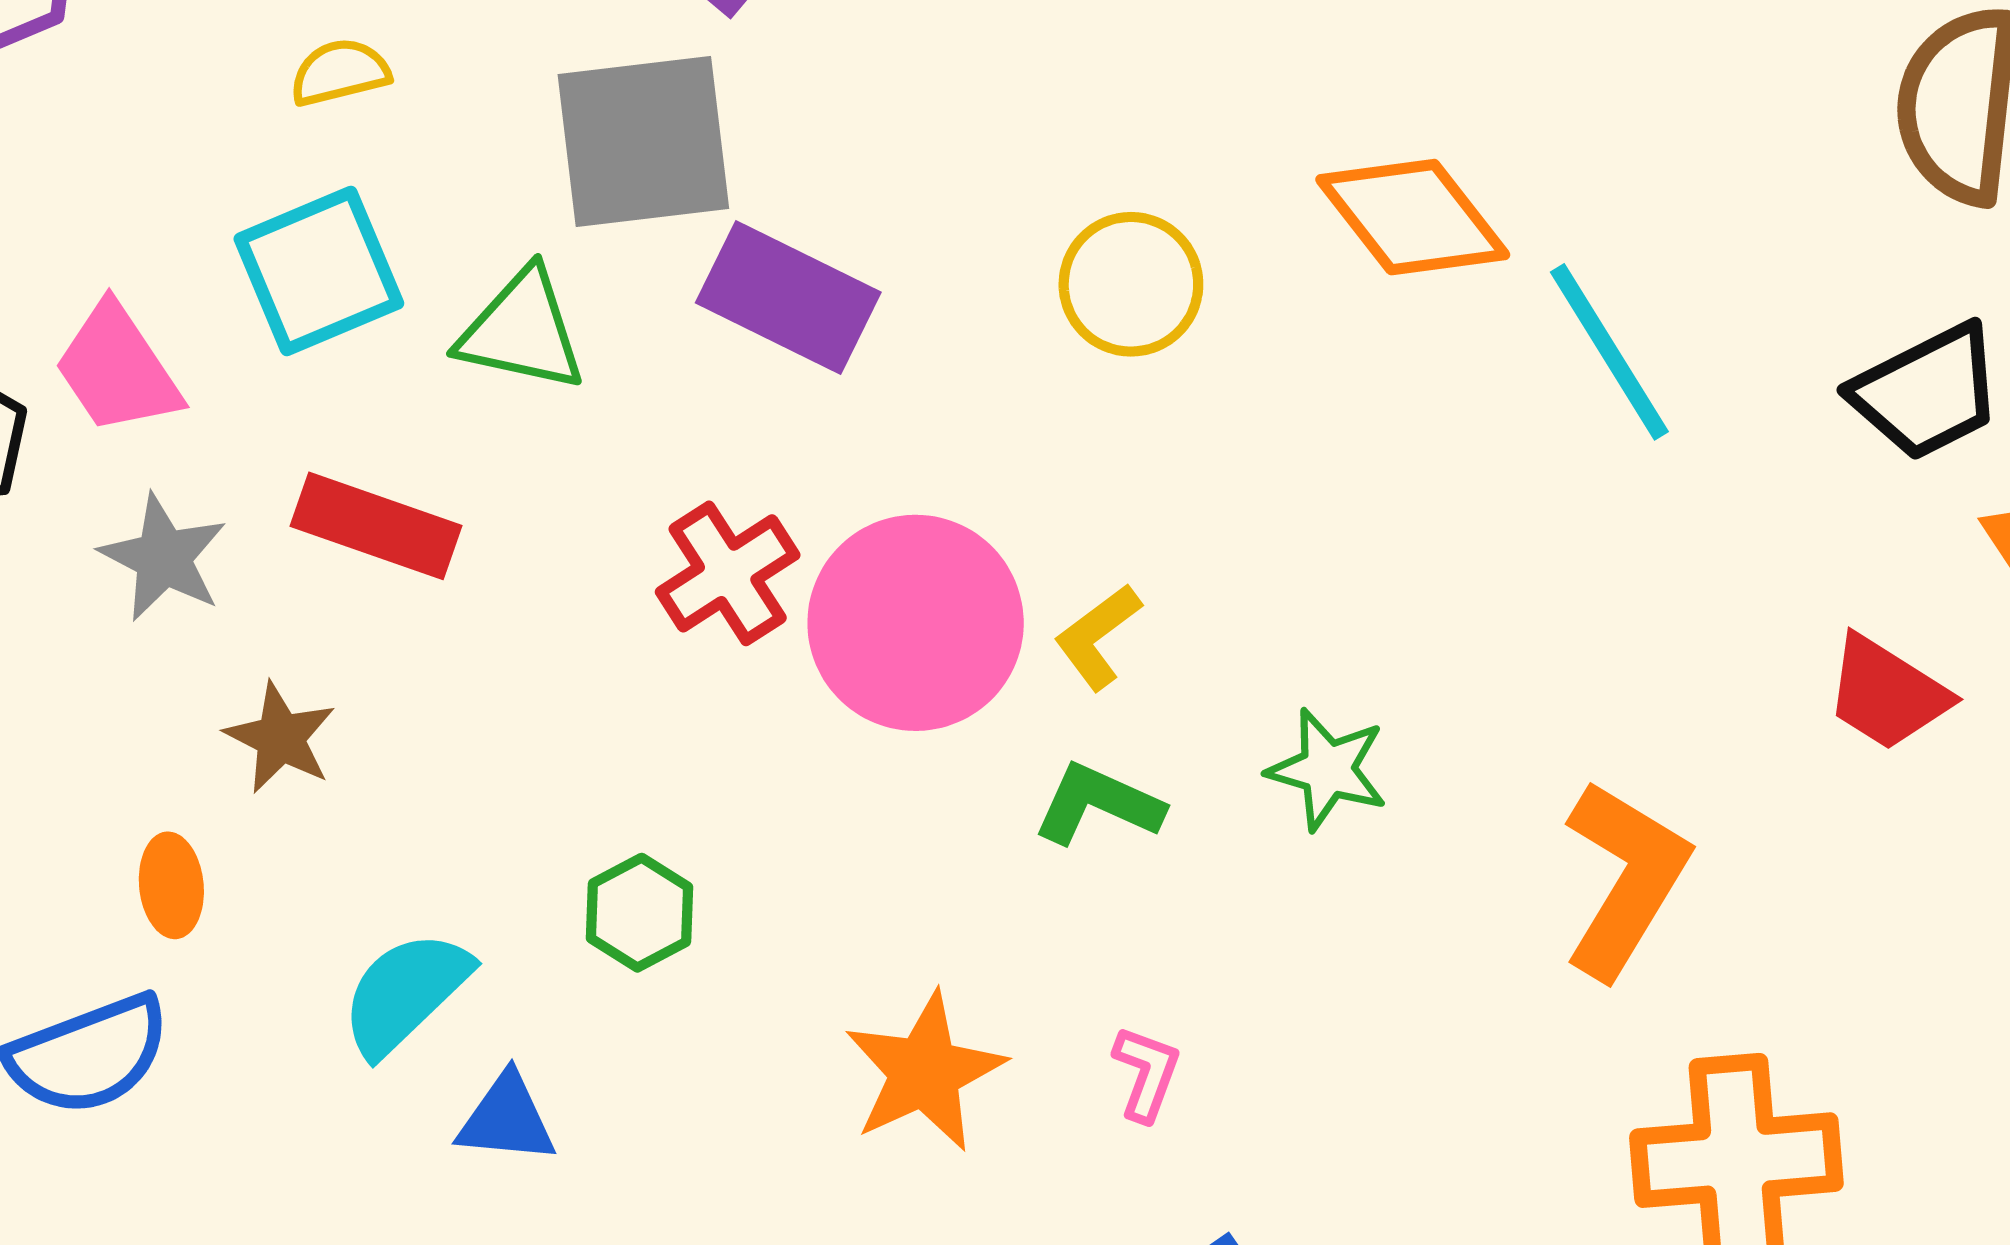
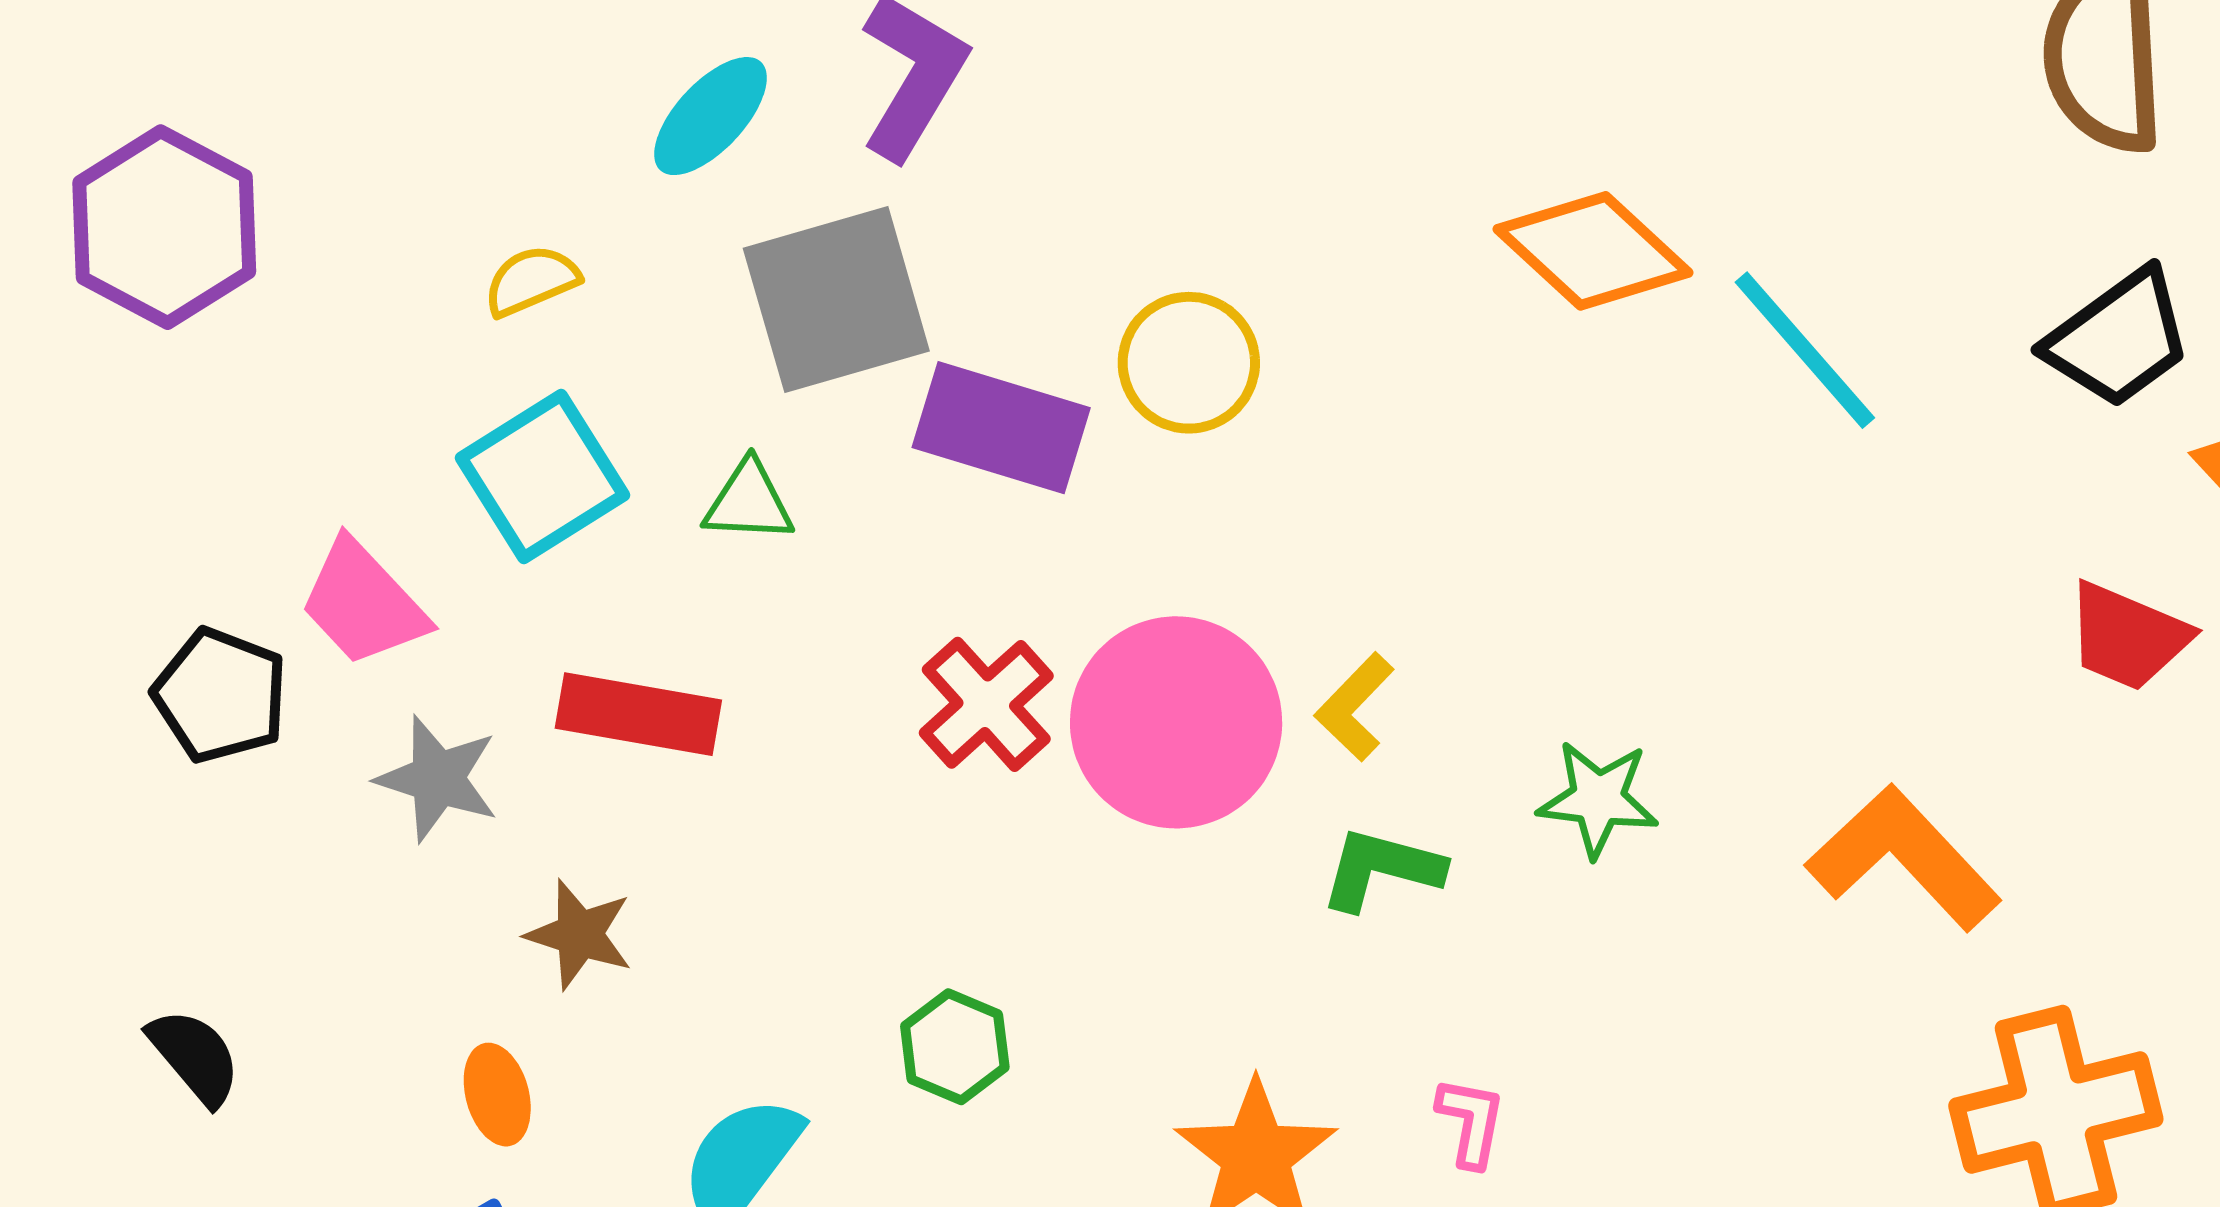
yellow circle: (1131, 284) -> (1189, 363), moved
green triangle: (522, 331) -> (749, 502), size x0.7
orange L-shape: (1625, 879) -> (1903, 858), turned -65

